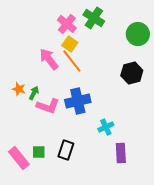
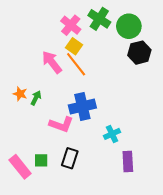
green circle: (138, 34) -> (129, 26), moved
black hexagon: (132, 73) -> (139, 53), moved
pink L-shape: (48, 106) -> (61, 124), moved

